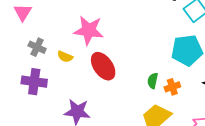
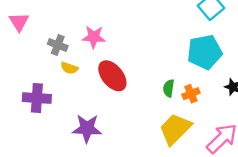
pink star: (89, 30) -> (94, 37), size x0.7
gray cross: (37, 47) -> (58, 45), moved

